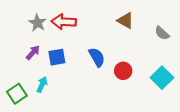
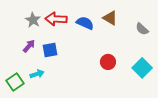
blue semicircle: (97, 57) -> (85, 23), moved, turned -36
cyan arrow: (42, 85) -> (37, 74), turned 48

